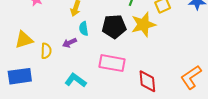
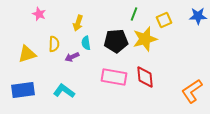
yellow semicircle: (46, 51) -> (54, 44), moved
cyan L-shape: (76, 80) -> (64, 91), moved
red diamond: (147, 81) -> (145, 77), moved

